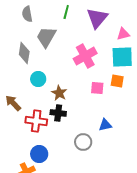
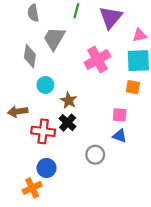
pink square: (97, 88) -> (120, 115), moved
brown arrow: (13, 103) -> (18, 112), turned -54
black cross: (58, 113) -> (68, 123), turned 35
blue triangle: (105, 125) -> (120, 136), turned 32

